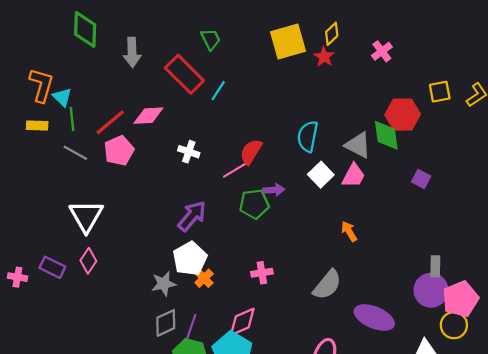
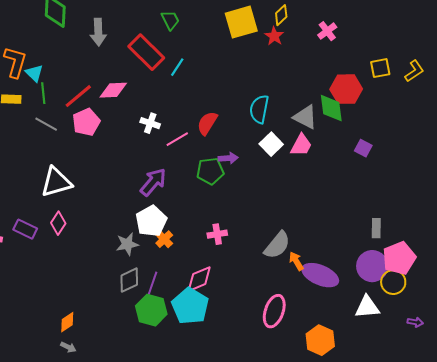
pink line: (235, 170) -> (177, 139), moved
white triangle: (86, 216) -> (56, 182), turned 44
orange arrow: (349, 231) -> (296, 261), moved
purple circle: (431, 290) -> (372, 266), moved

